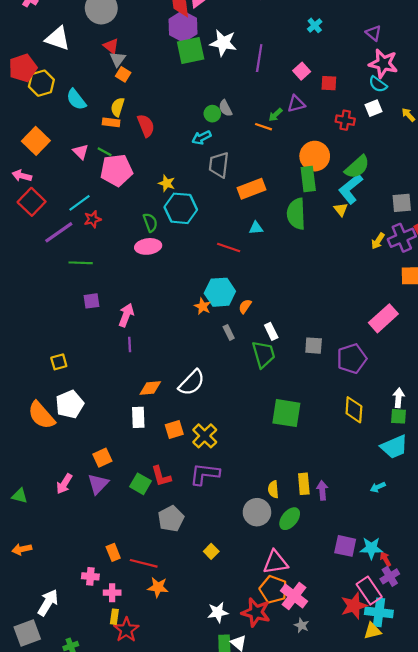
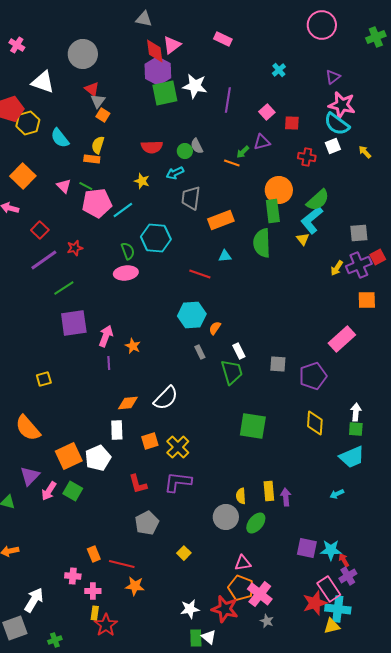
purple triangle: (373, 33) -> (333, 77), turned 42
cyan semicircle: (378, 84) -> (337, 124), size x1.5
red semicircle: (146, 126) -> (152, 147), moved, turned 110
yellow star: (167, 183) -> (142, 181), moved
red square: (32, 202) -> (40, 230), moved, size x0.7
cyan line: (79, 203) -> (123, 210), moved
green line: (81, 263) -> (64, 288), turned -35
purple square: (91, 301) -> (74, 323), size x1.8
orange star: (203, 306) -> (133, 346), moved
white pentagon: (70, 404) -> (98, 458), moved
orange square: (102, 458) -> (69, 456), moved, size x1.5
purple triangle: (98, 484) -> (30, 476), moved
green square: (140, 484) -> (73, 491), moved
pink triangle: (275, 562) -> (243, 563), size x0.7

